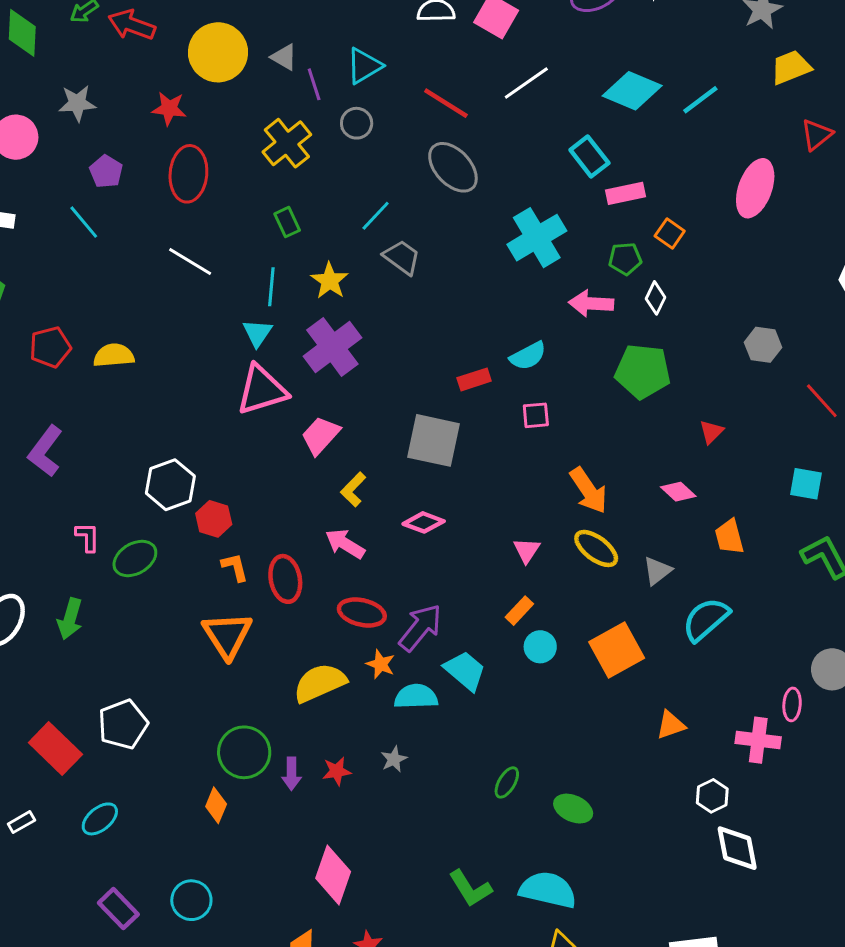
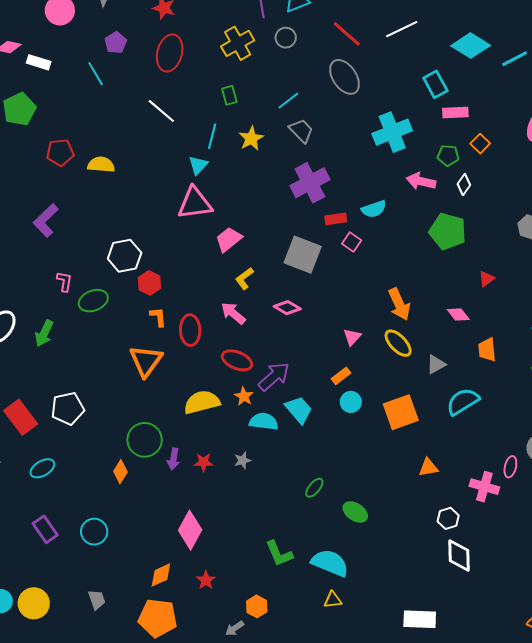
purple cross: (332, 347) -> (310, 183), moved
pink square: (536, 415) -> (352, 242), moved, turned 30

